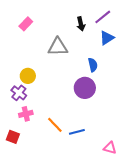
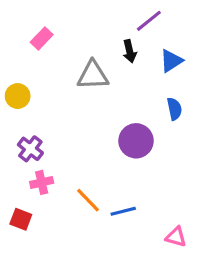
purple line: (103, 17) -> (149, 21), moved
black arrow: (81, 24) -> (130, 51), moved
blue semicircle: (93, 65) -> (174, 109), moved
yellow circle: (28, 76) -> (18, 96), moved

